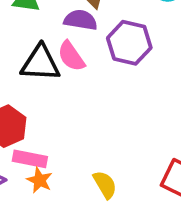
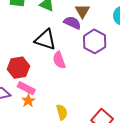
pink semicircle: (71, 56) -> (59, 60), moved

